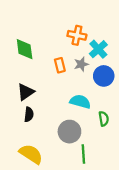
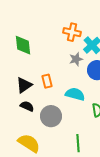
orange rectangle: (60, 65) -> (47, 81), moved
black semicircle: (29, 114) -> (27, 106), turned -72
gray circle: (69, 132) -> (51, 116), moved

